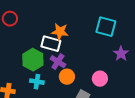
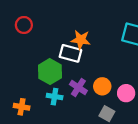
purple cross: (58, 62) -> (78, 87), moved
orange circle: (67, 77) -> (102, 86), moved

